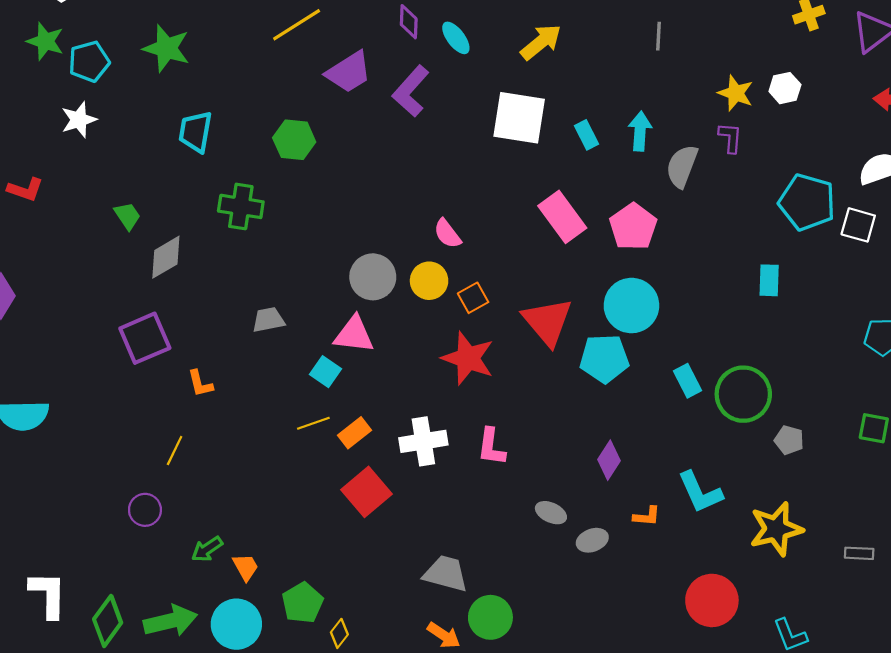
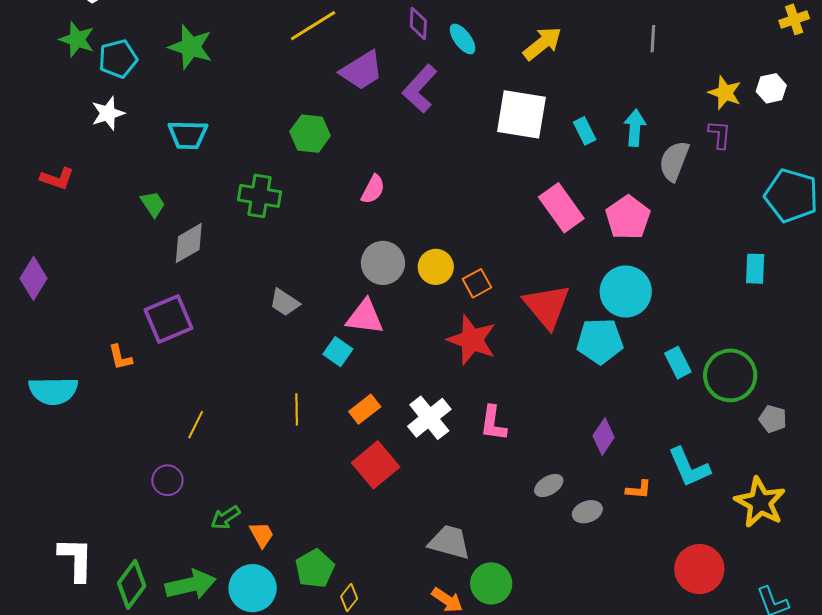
cyan trapezoid: (195, 132) -> (188, 135), moved, turned -99
pink semicircle: (447, 234) -> (373, 189), moved, turned -116
gray trapezoid: (268, 320) -> (285, 302), turned -136
orange L-shape: (200, 384) -> (120, 357), moved
yellow line: (313, 423) -> (297, 409), moved, turned -72
white cross: (423, 441) -> (429, 418), turned -30
gray ellipse: (551, 513) -> (549, 486), turned -56
yellow star: (776, 529) -> (760, 502), turned -30

